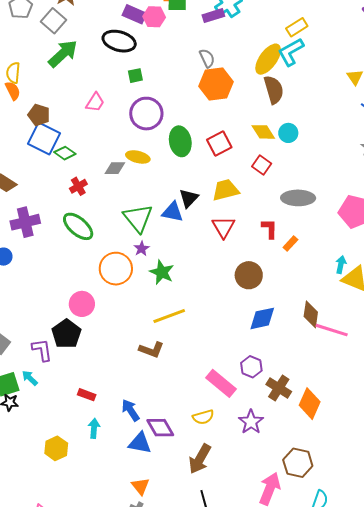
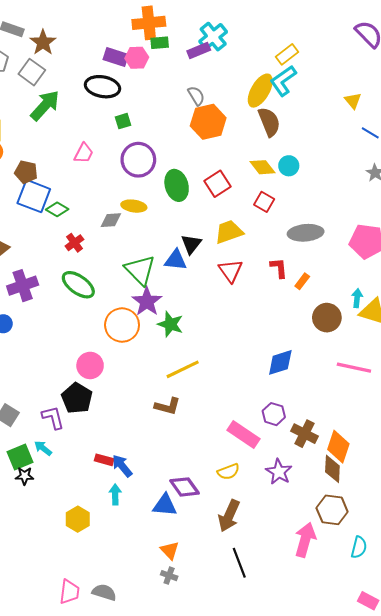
purple star: (142, 249) -> (147, 301), size x1.8
brown circle: (249, 275) -> (327, 318), moved
brown diamond: (311, 314) -> (332, 469), moved
blue arrow: (131, 410) -> (122, 466), moved

